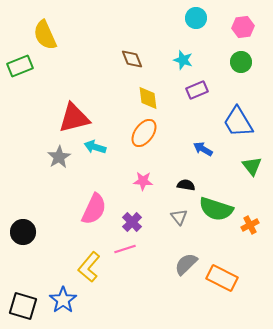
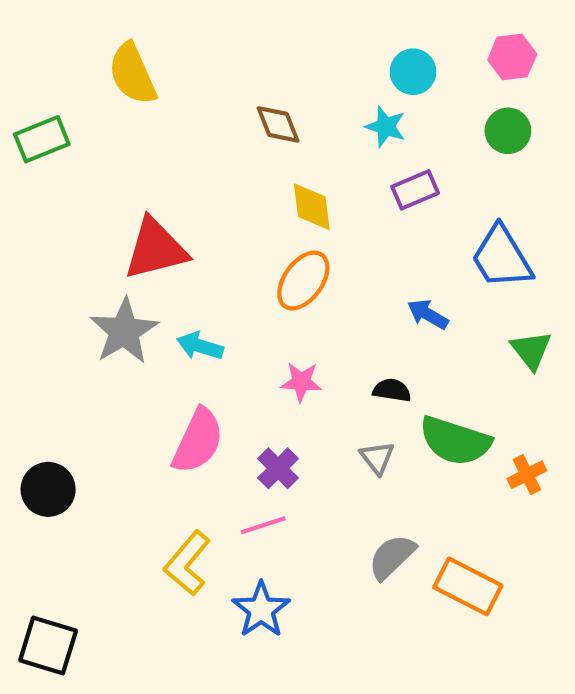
cyan circle: (196, 18) -> (413, 72), moved
yellow semicircle: (45, 35) -> (132, 74), moved
cyan arrow: (95, 147) -> (200, 346), moved
gray star: (59, 157) -> (124, 331), size x1.4
blue star: (63, 300) -> (261, 610), moved

